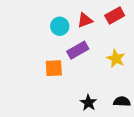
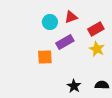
red rectangle: (115, 15) -> (96, 29), moved

